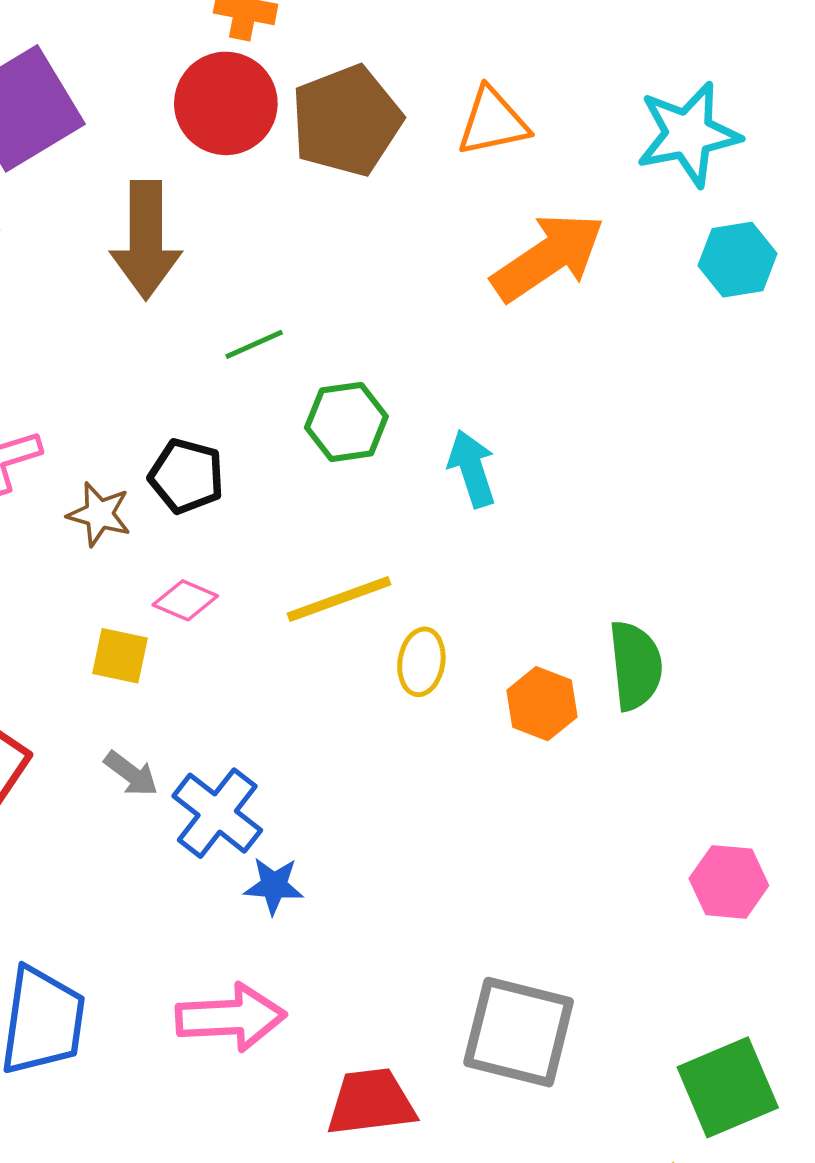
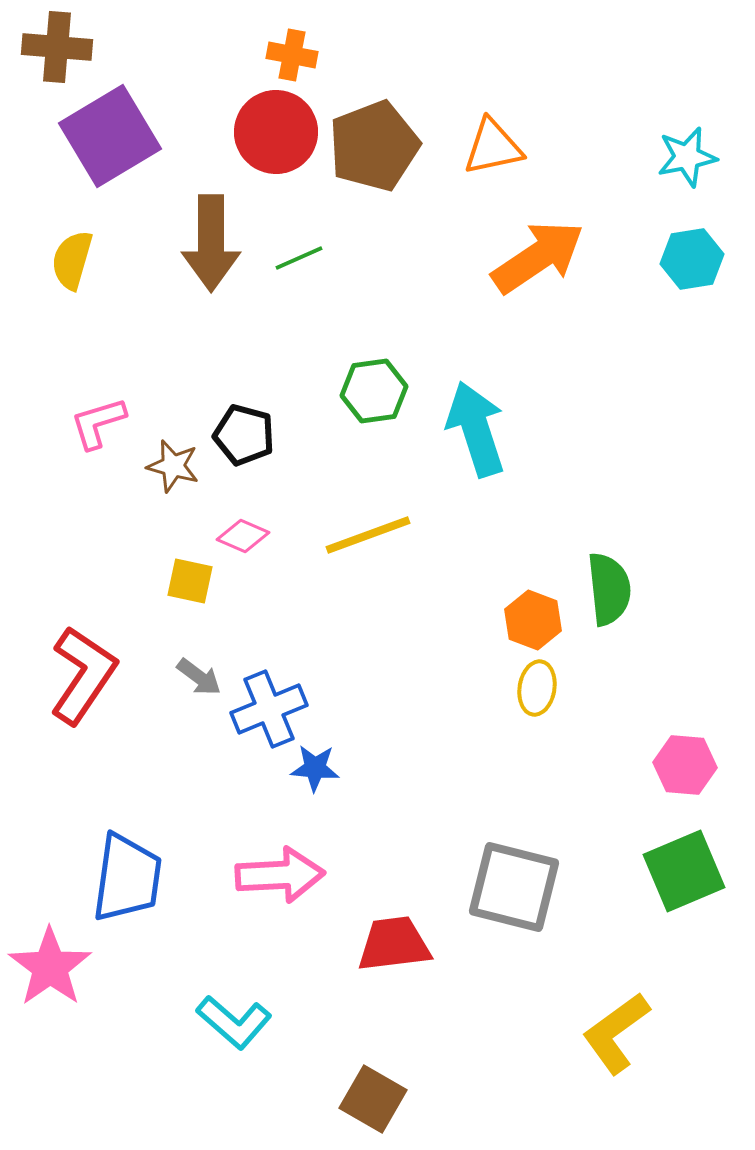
cyan star: (688, 134) -> (687, 157), moved, size x0.7
green line: (254, 344) -> (299, 258), moved
cyan arrow: (472, 469) -> (476, 429), size x1.5
yellow ellipse: (421, 662) -> (537, 688), moved
blue cross: (217, 813) -> (269, 709), turned 30
green square: (728, 1087) -> (684, 871), moved

